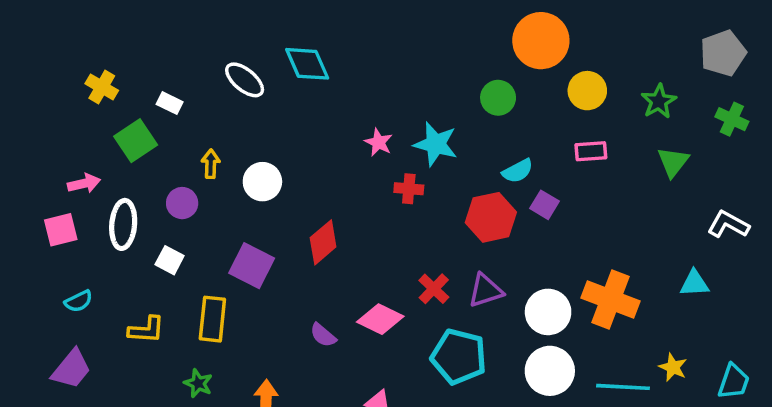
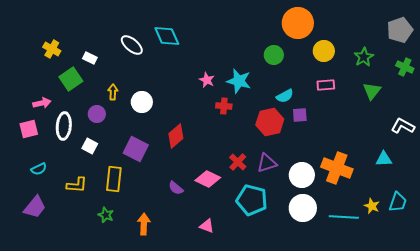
purple square: (544, 205) -> (300, 115), turned -35
cyan trapezoid: (734, 382) -> (398, 202), moved

